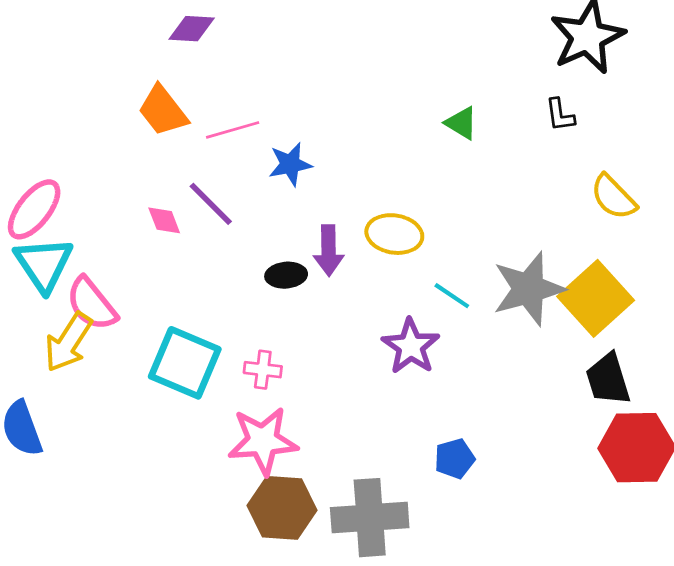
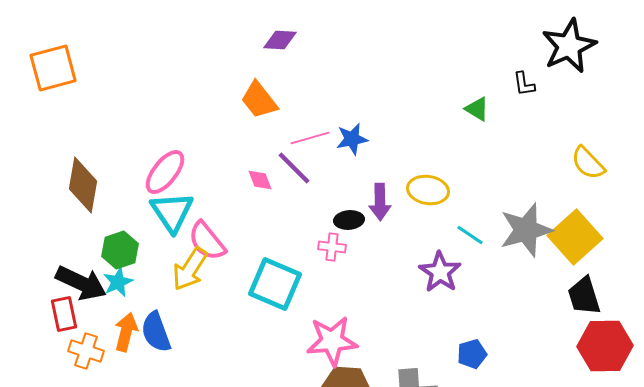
black L-shape: (560, 115) -> (524, 84), moved
pink line: (233, 130) -> (310, 138), moved
pink cross: (263, 370) -> (332, 247), moved

